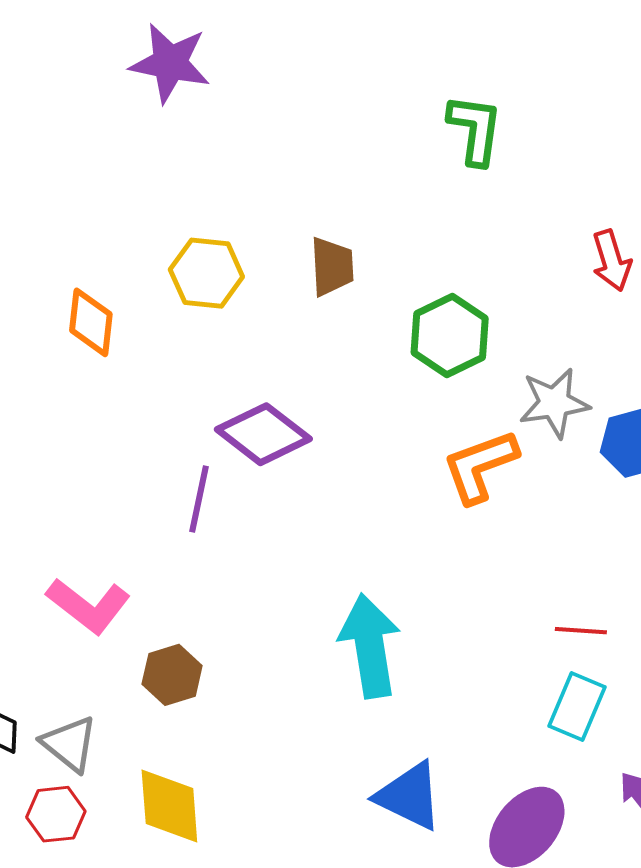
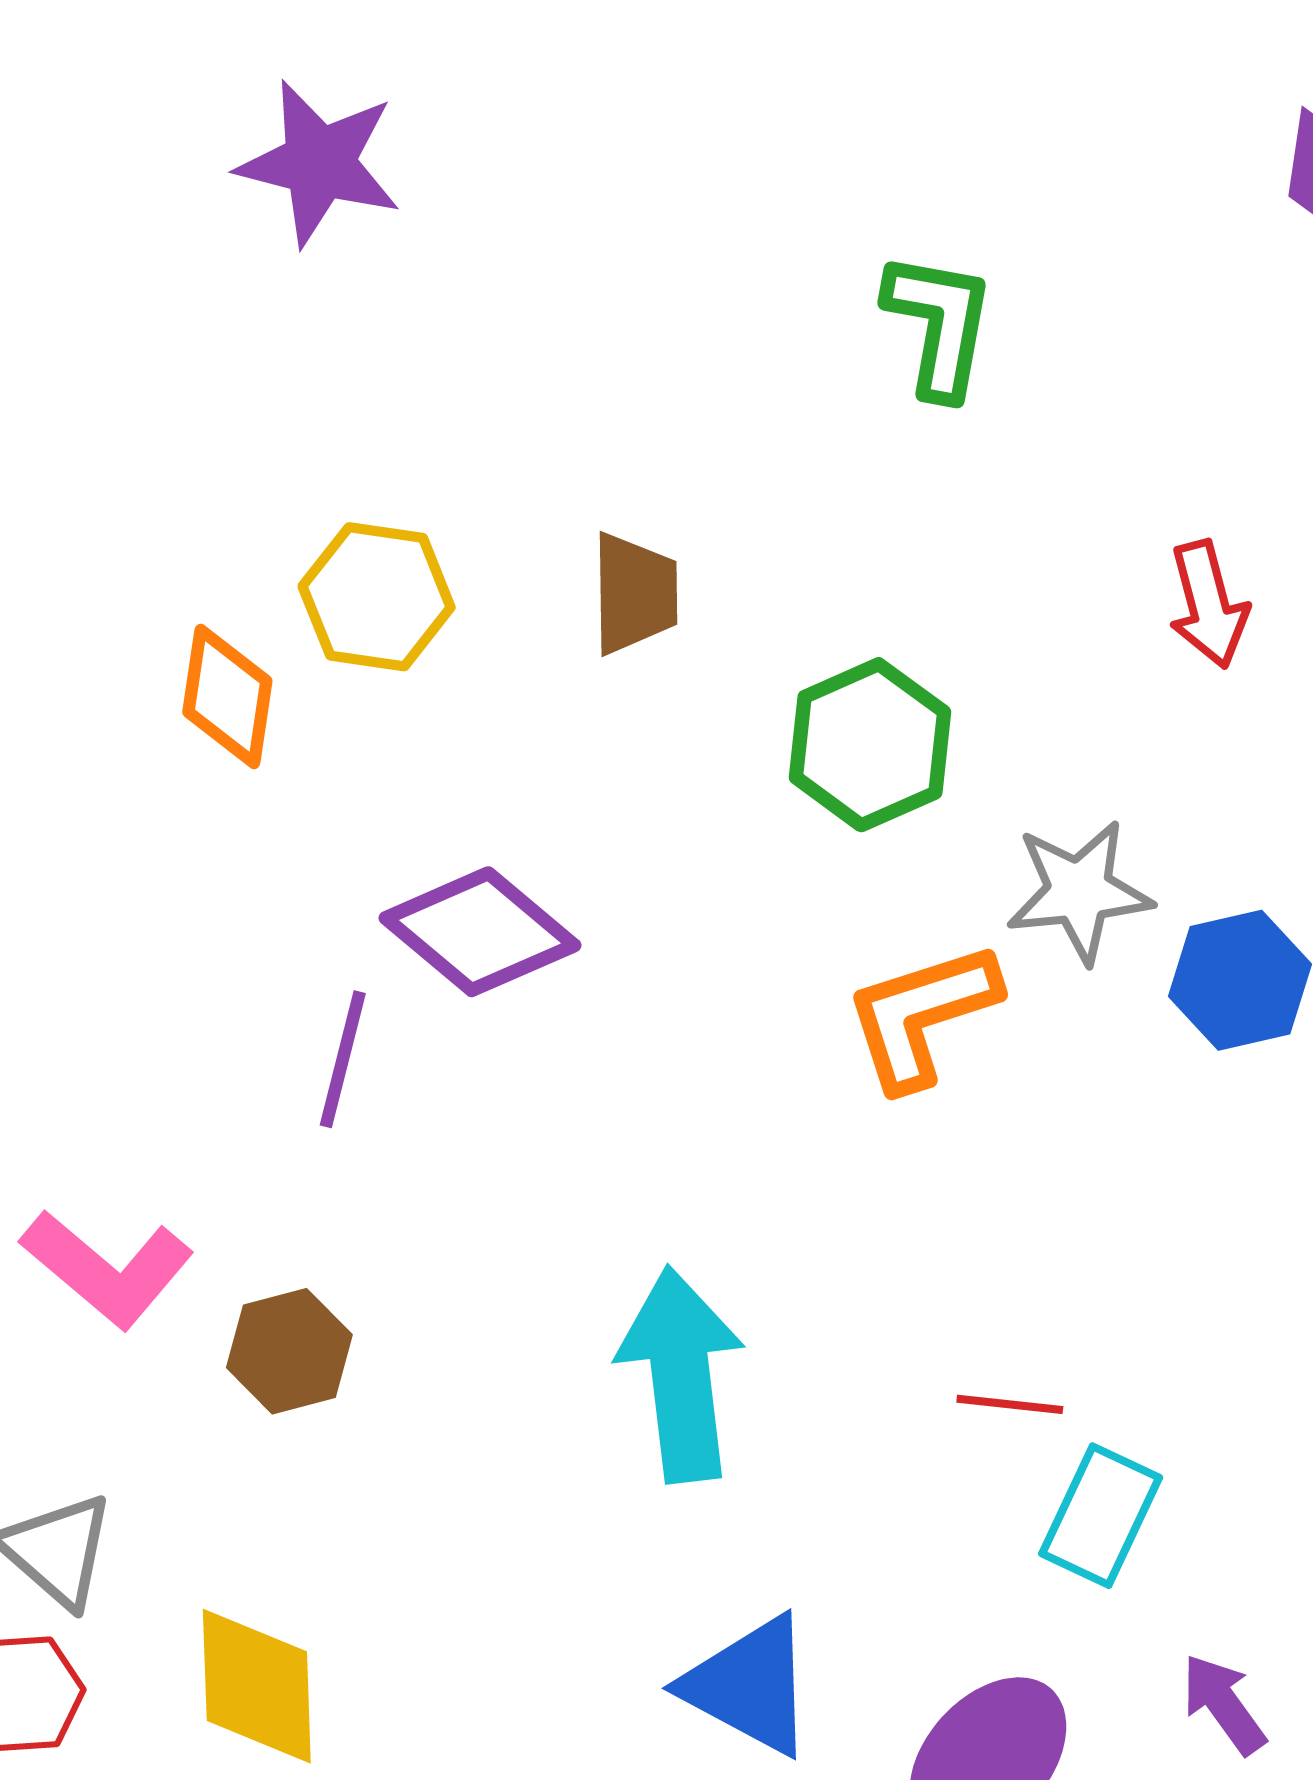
orange diamond: (91, 322) -> (227, 697), moved
red line: (581, 631) -> (1010, 1404), moved
brown hexagon: (172, 675) -> (289, 1351), moved

